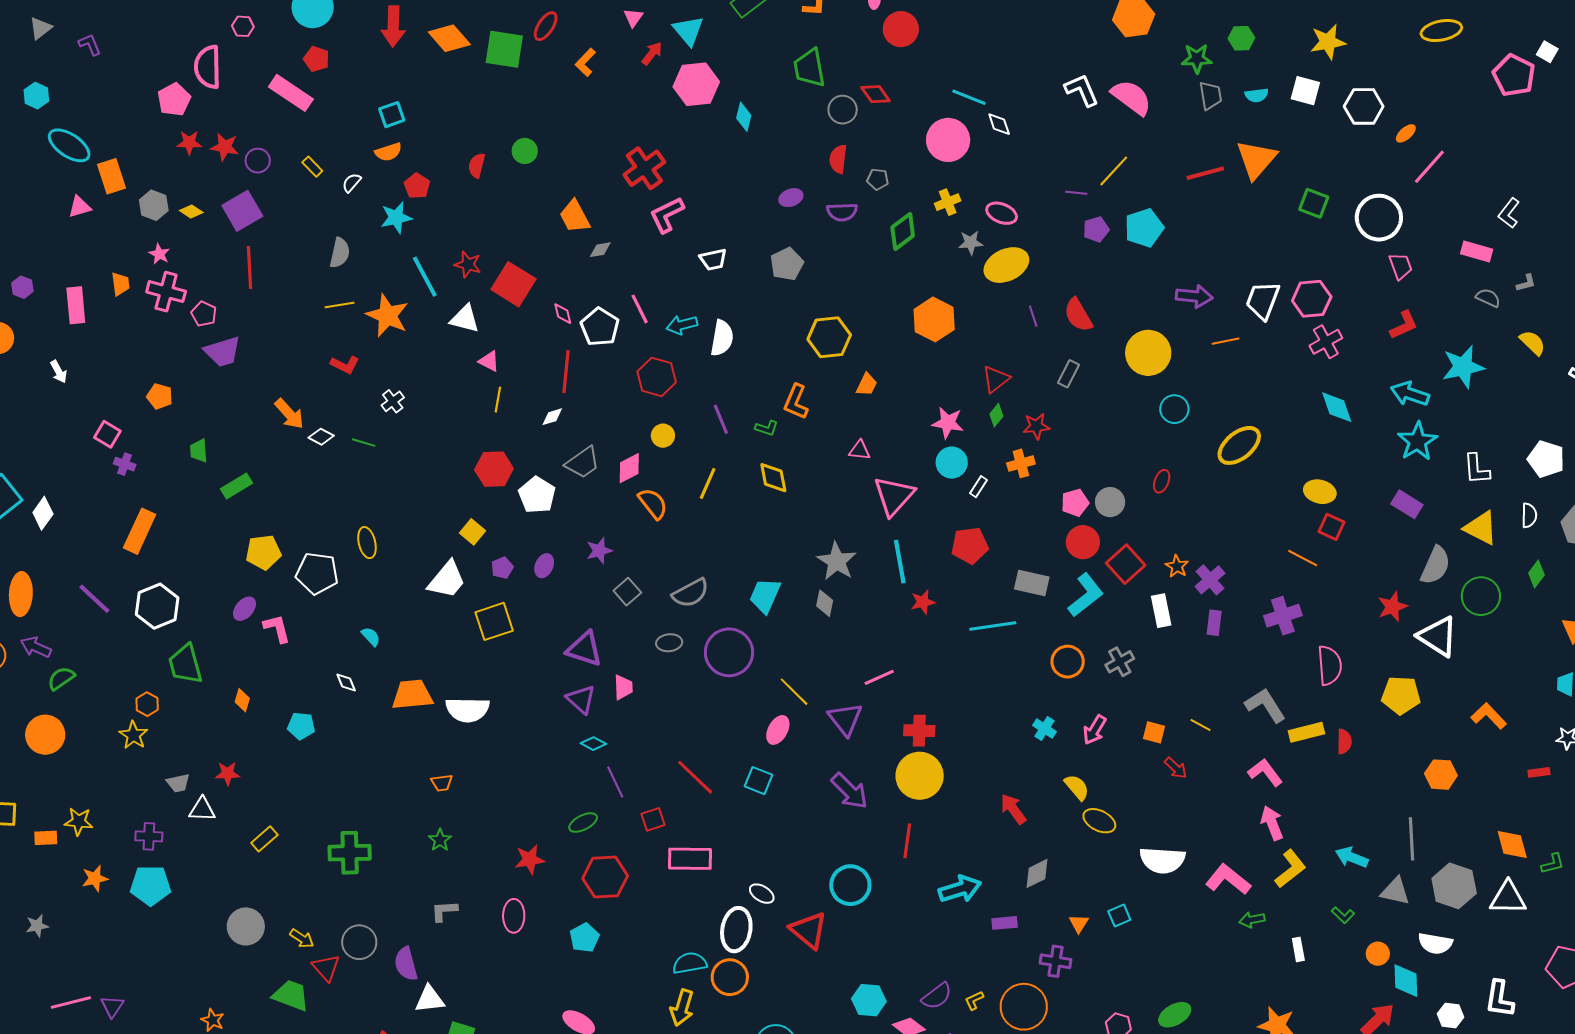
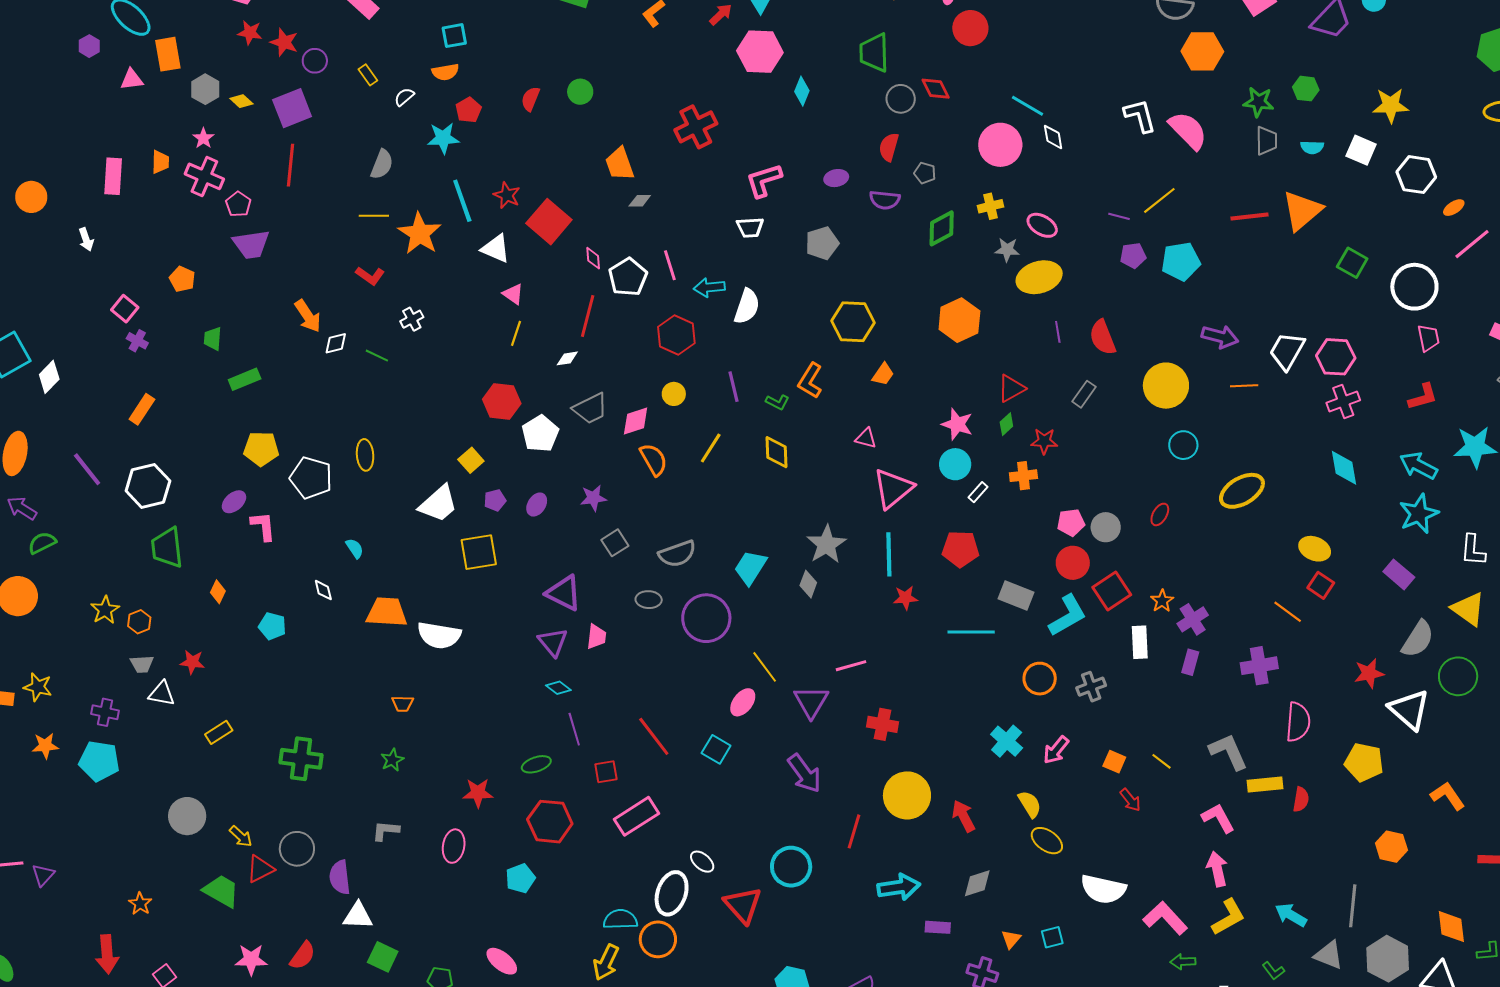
pink L-shape: (667, 215) -> (764, 180), moved
purple hexagon: (22, 287) -> (89, 46), moved
white diamond: (321, 437) -> (336, 343), turned -50
orange rectangle: (140, 531) -> (142, 409), size x0.7
orange hexagon: (147, 704) -> (139, 622), moved
cyan cross: (1044, 728) -> (1007, 741), size x1.4
yellow circle: (920, 776) -> (907, 795), moved
pink rectangle: (690, 859) -> (637, 816), turned -42
red triangle: (326, 968) -> (260, 869), turned 36

